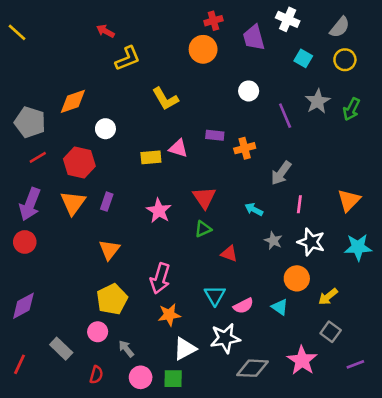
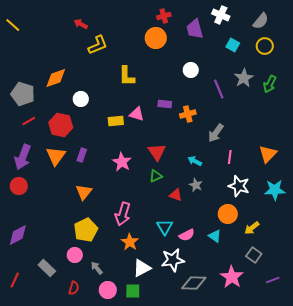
yellow L-shape: (165, 99) -> (127, 76), turned 30
gray star: (273, 241) -> (196, 185), moved
orange star: (169, 315) -> (130, 242), turned -30

